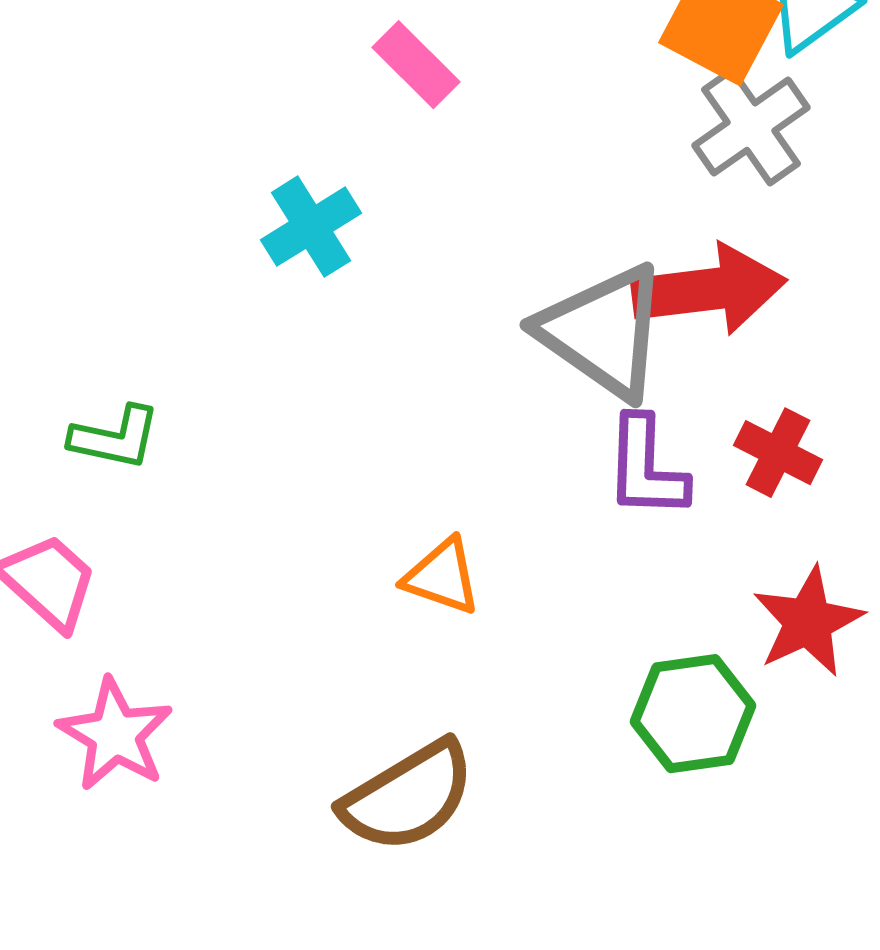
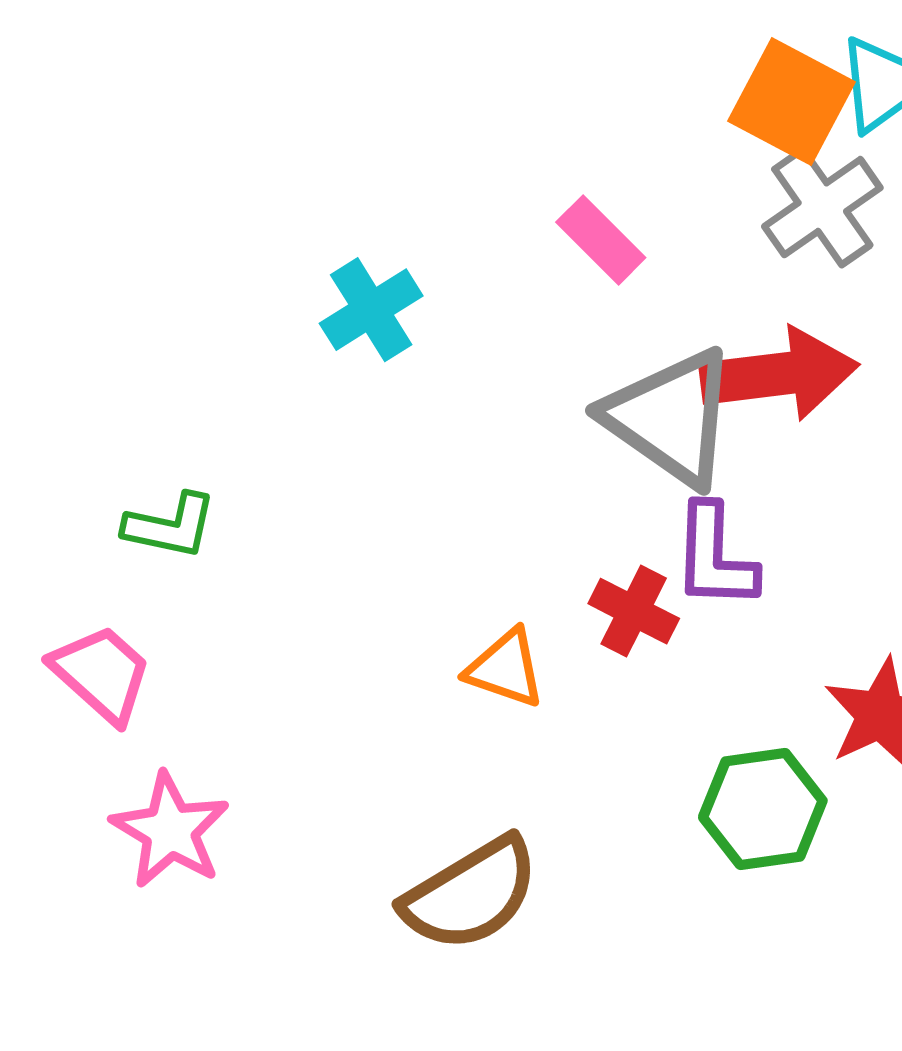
pink rectangle: (416, 65) -> (601, 240), moved
red cross: (778, 453) -> (634, 611), moved

